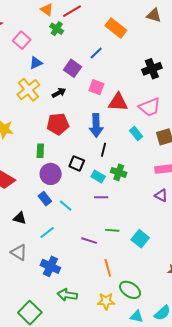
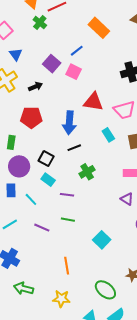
blue triangle: (36, 63) -> (16, 54), turned -48
pink square: (96, 87) -> (74, 72), moved
black line: (103, 150) -> (74, 148), turned 48
green cross: (119, 172) -> (87, 172), turned 35
cyan rectangle: (98, 176) -> (48, 180), moved
blue rectangle: (45, 199) -> (11, 190), turned 32
green line: (112, 230) -> (68, 220), moved
purple line: (89, 241) -> (42, 228), moved
green ellipse: (130, 290) -> (105, 290), moved

